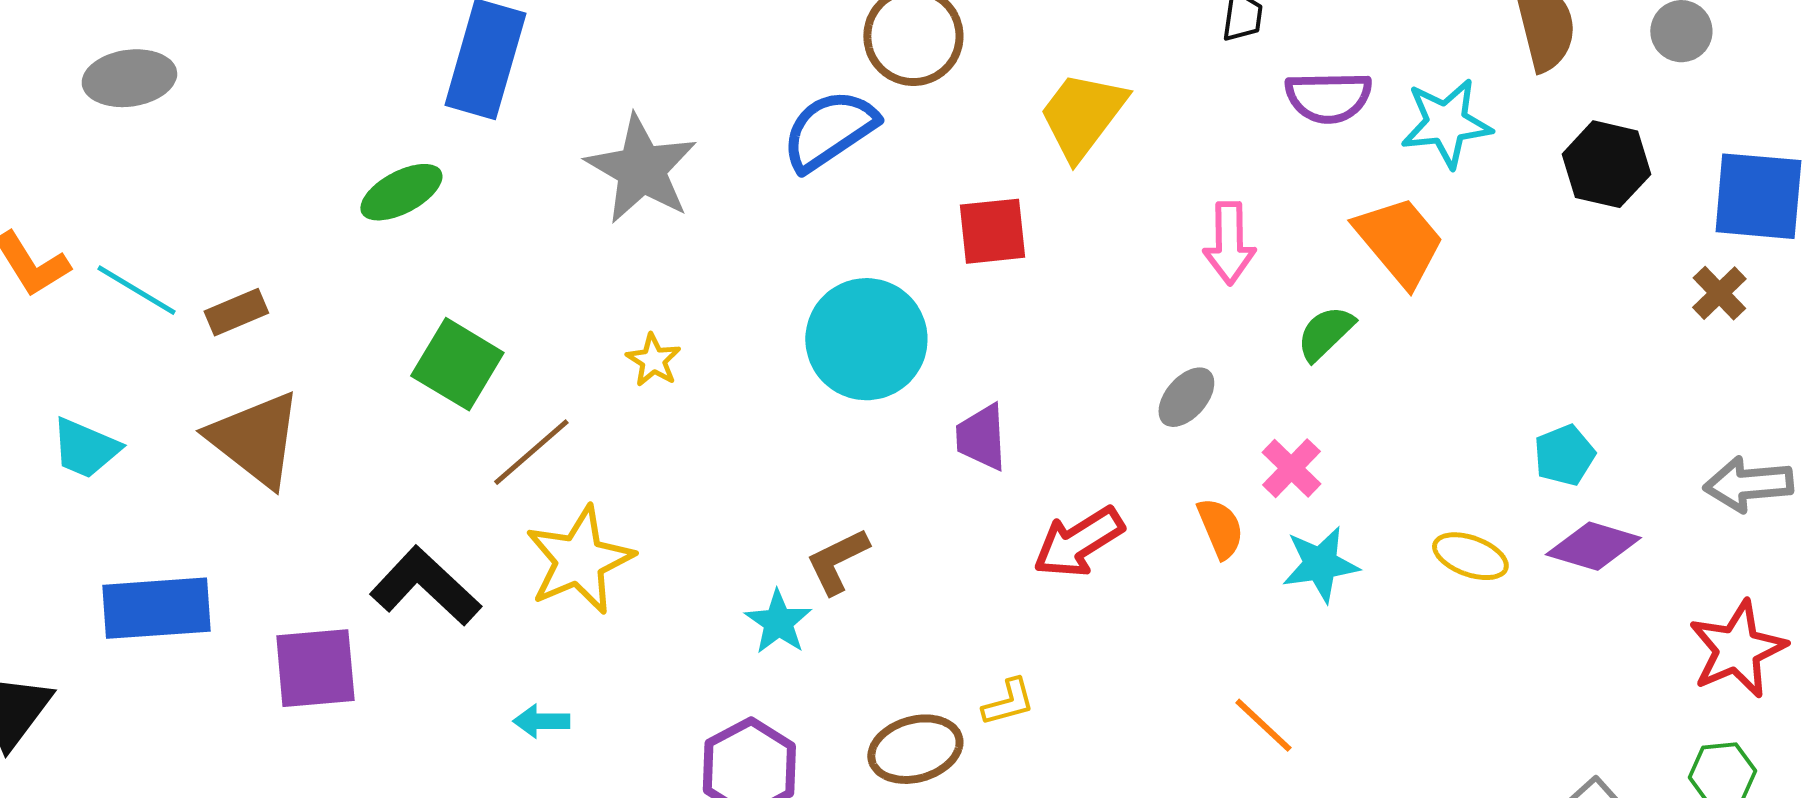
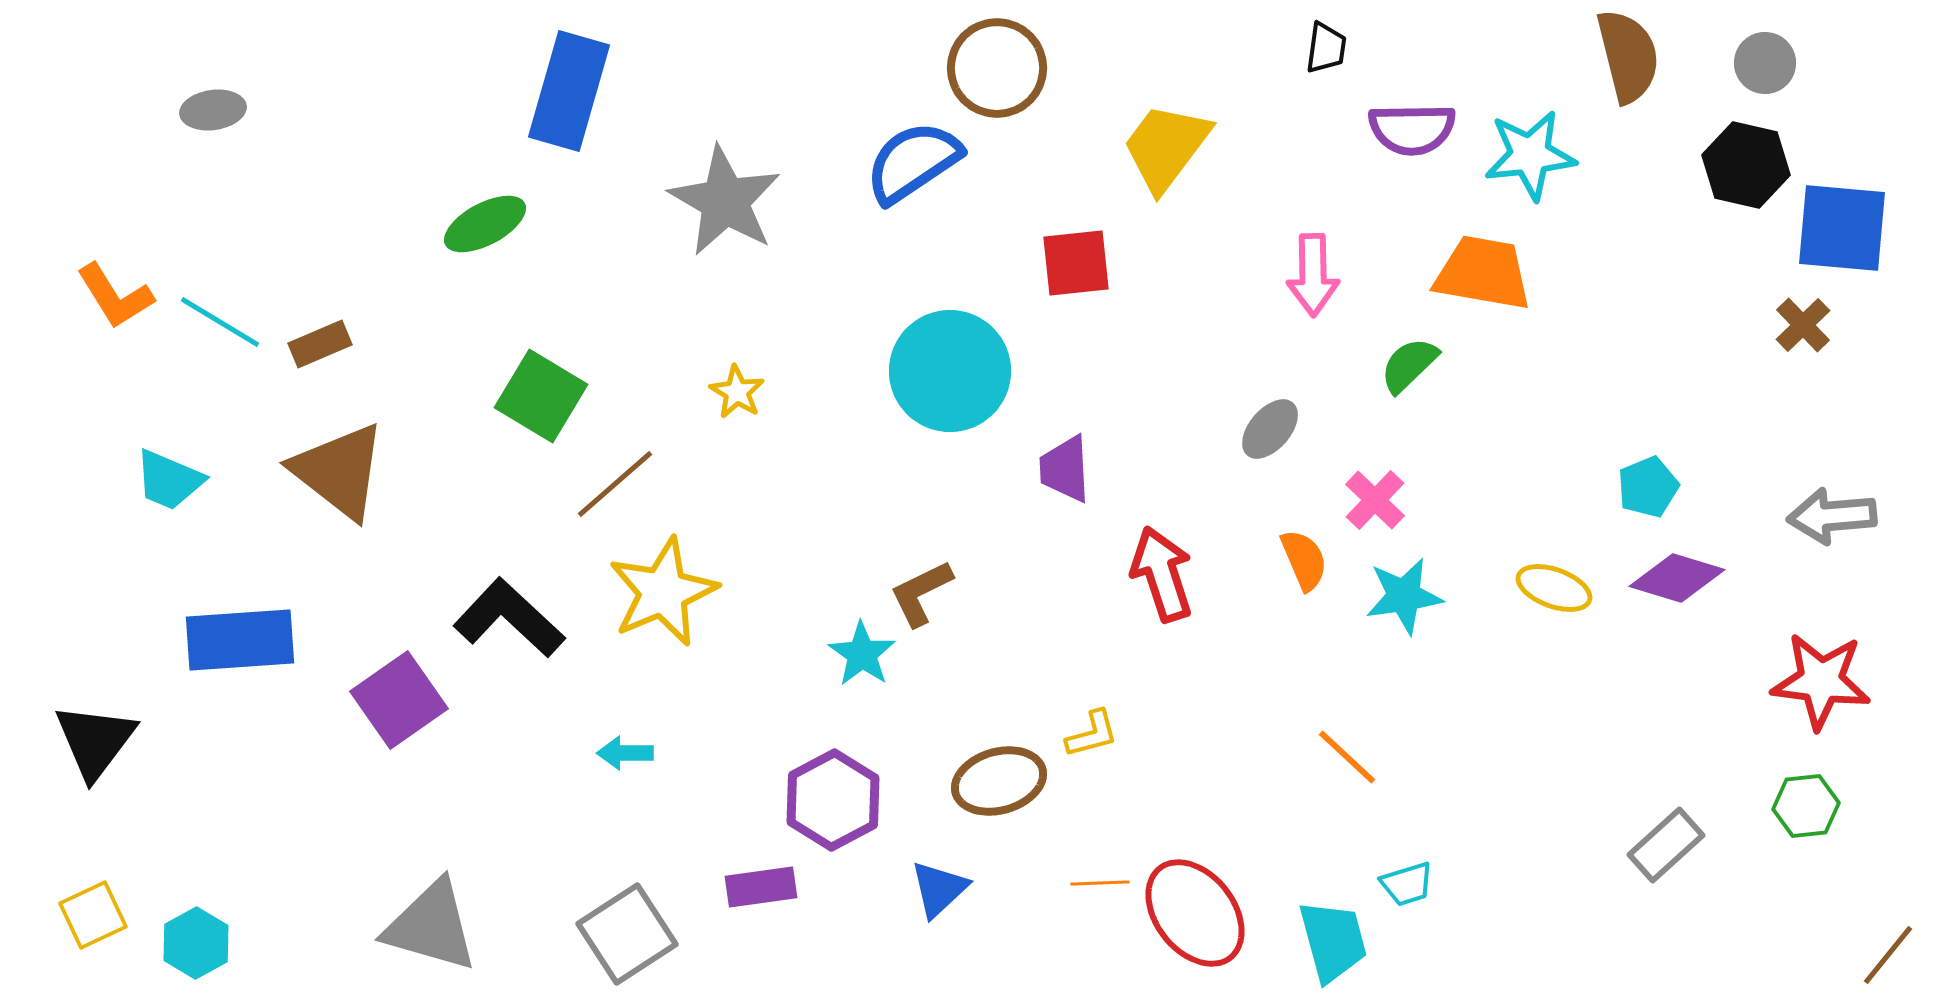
gray ellipse: (129, 78) -> (213, 110), size x0.7
black hexagon: (1606, 164) -> (1746, 165), moved
orange trapezoid: (1399, 241) -> (1483, 273), turned -40
red arrow: (1078, 542) -> (1162, 574), turned 104
red star: (1737, 649) -> (1821, 681), turned 30
purple square: (315, 668) -> (399, 700), turned -30

